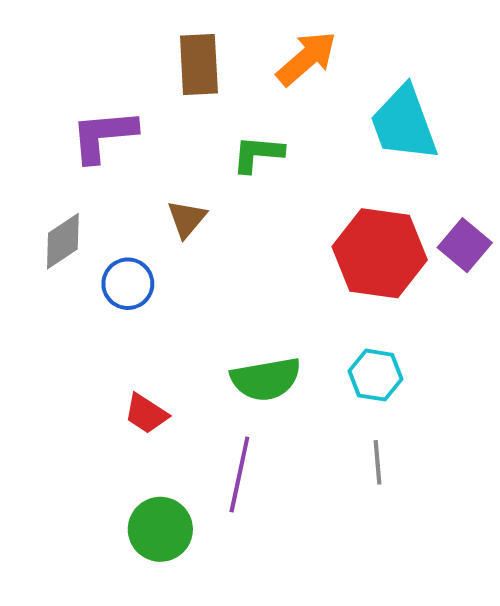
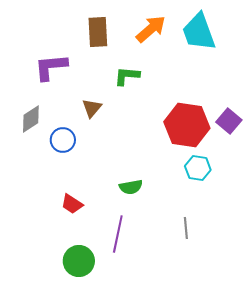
cyan trapezoid: (404, 123) -> (199, 32), moved
cyan hexagon: (375, 375) -> (198, 168), moved
green semicircle: (266, 379) -> (131, 187), size x0.7

